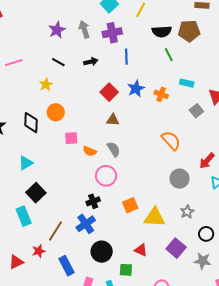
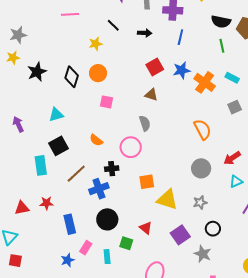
orange cross: (161, 94) -> (205, 82), size x1.5
orange semicircle: (90, 151) -> (96, 140), moved
brown line: (56, 231) -> (76, 174), moved

